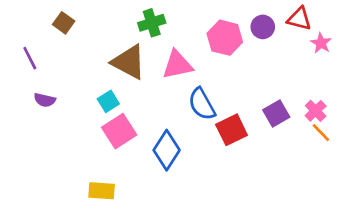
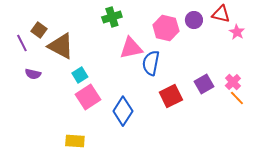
brown square: (64, 23) -> (39, 30), moved
brown triangle: (129, 62) -> (61, 46), moved
blue semicircle: (202, 104) -> (151, 63), moved, turned 40

